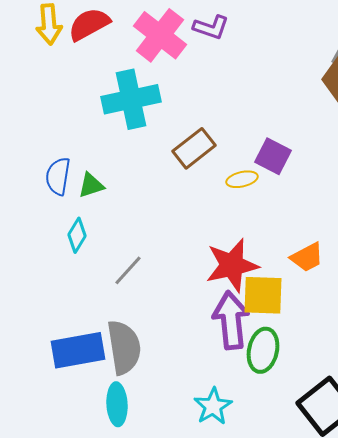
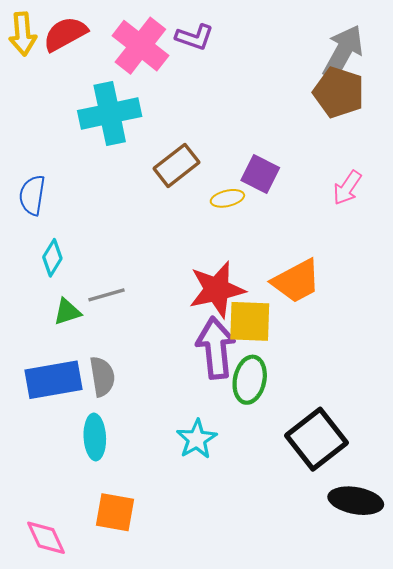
green triangle: (91, 185) -> (67, 312), moved
orange trapezoid: (307, 257) -> (296, 281), size x1.4
gray line: (128, 270) -> (106, 295), turned 32
gray semicircle: (124, 347) -> (102, 377), size x0.7

